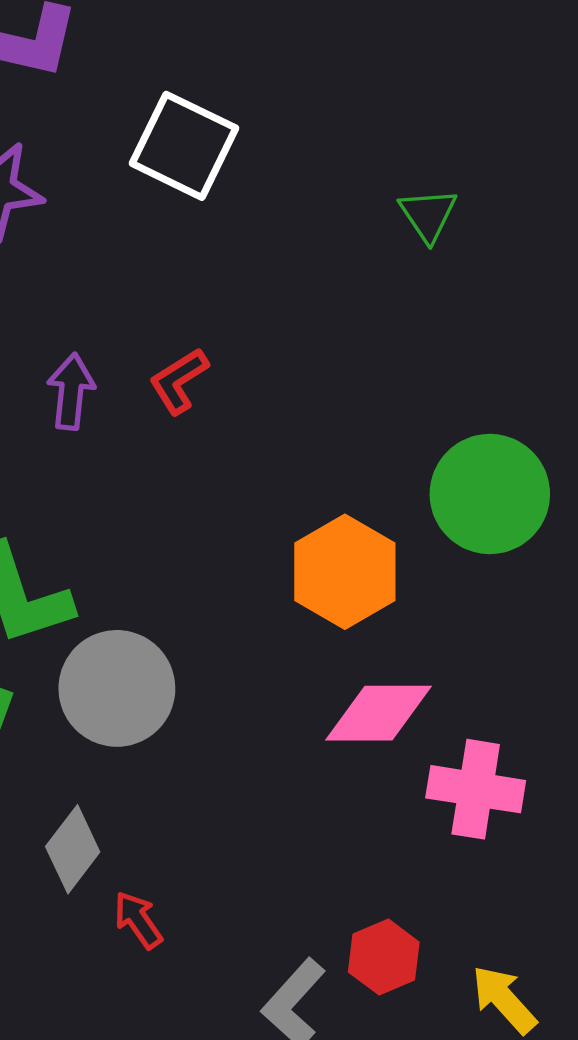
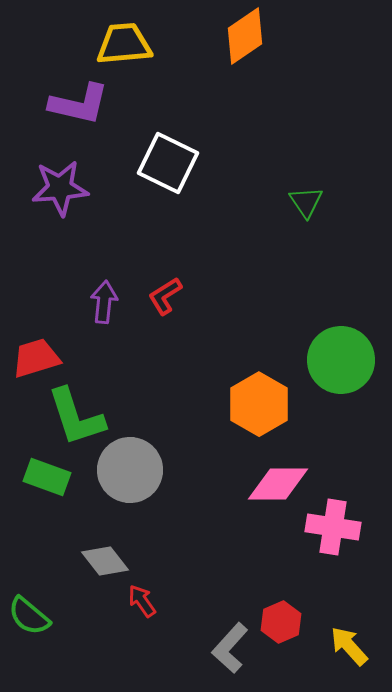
gray diamond: (73, 849) -> (105, 561), turned -75

